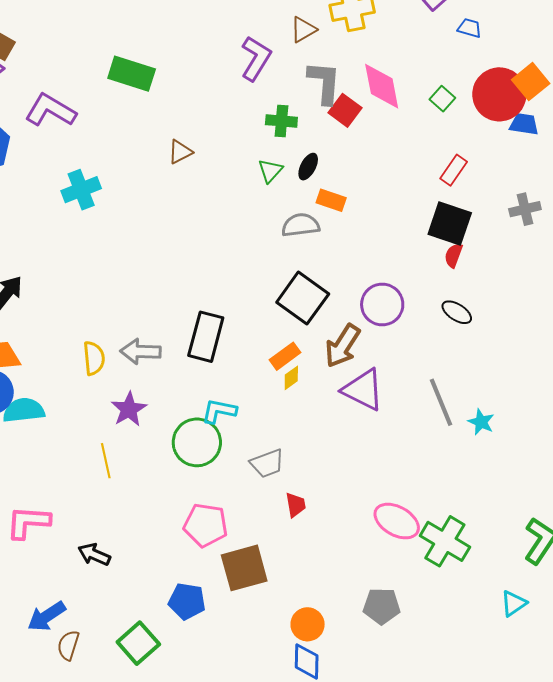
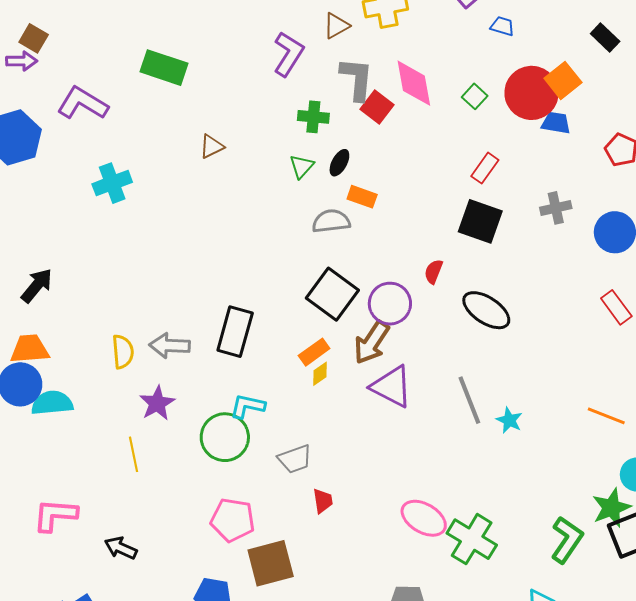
red semicircle: (454, 255) -> (434, 272), moved
purple circle: (382, 305) -> (390, 304), moved
black ellipse: (457, 312) -> (486, 310), size x1.6

